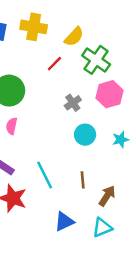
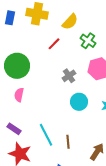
green cross: (96, 60) -> (88, 41), size x0.7
brown line: (83, 180) -> (68, 142), moved

